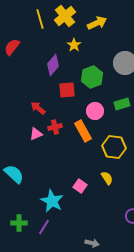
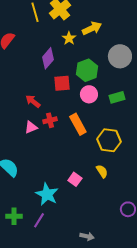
yellow arrow: (97, 23) -> (92, 28), moved
pink circle: (95, 111) -> (89, 94), moved

